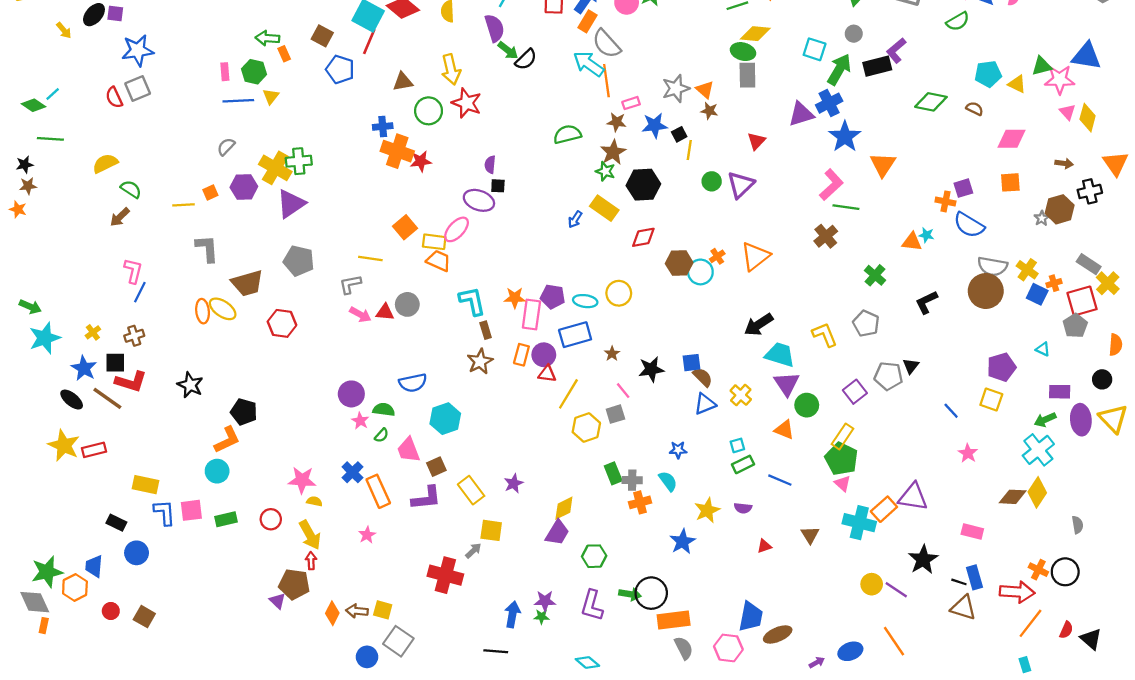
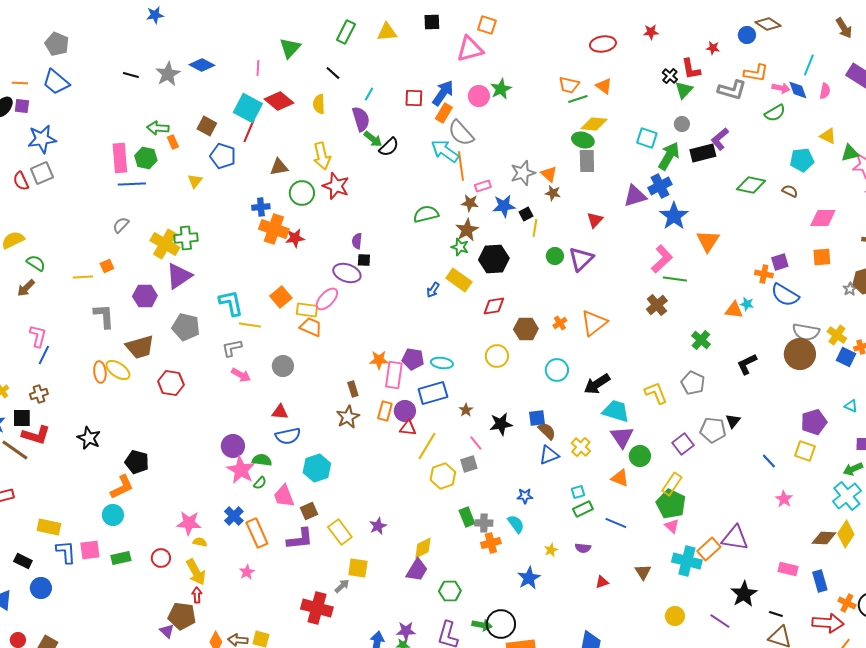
pink rectangle: (225, 72) -> (120, 158), size x1.8
yellow triangle: (1017, 84) -> (828, 136), moved
yellow triangle: (271, 96) -> (195, 181), moved
purple hexagon: (244, 187) -> (145, 296), moved
cyan circle: (700, 272) -> (557, 370), moved
yellow circle: (619, 293) -> (497, 356), moved
cyan L-shape: (472, 301) -> (231, 303), moved
red triangle: (385, 312) -> (280, 412), moved
pink star: (360, 421) -> (241, 470), size x1.8
yellow star: (707, 510) -> (551, 550), size x0.6
blue rectangle: (975, 577) -> (820, 581), moved
yellow circle: (872, 584) -> (675, 616), moved

